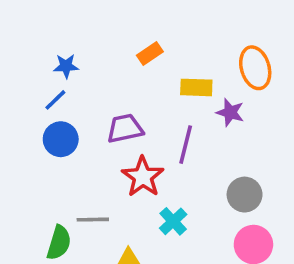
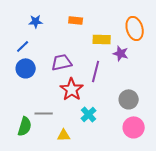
orange rectangle: (150, 54) -> (76, 20), turned 40
blue star: (66, 66) -> (36, 21), moved

